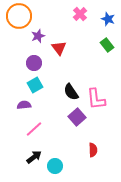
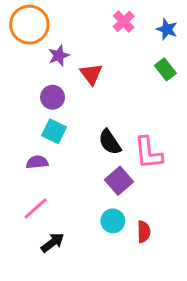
cyan square: (35, 85) -> (54, 131), turned -35
pink line: (34, 129) -> (36, 209), moved
cyan circle: (55, 166) -> (113, 221), moved

